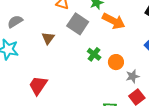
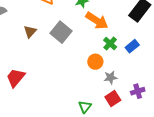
gray square: (78, 24) -> (61, 32), moved
green cross: (94, 54) -> (110, 44), moved

